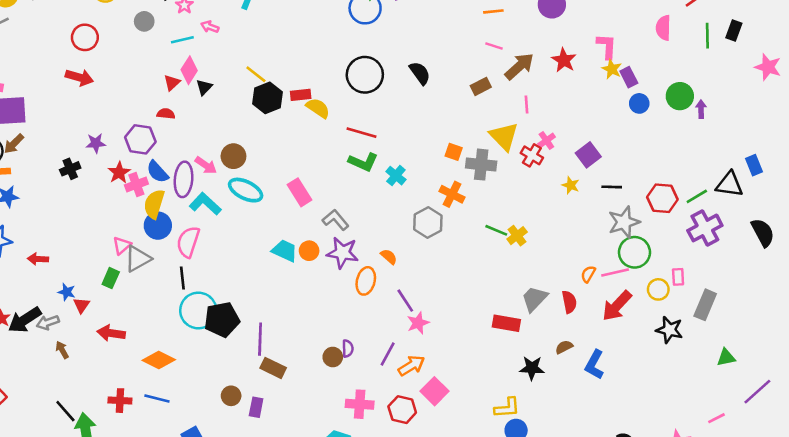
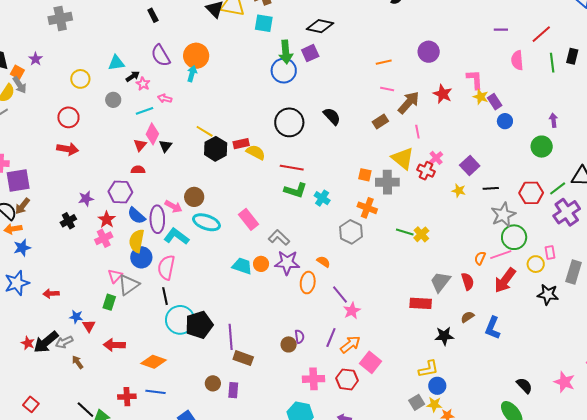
green circle: (680, 96) -> (542, 147), moved
pink cross: (136, 184) -> (104, 238), moved

